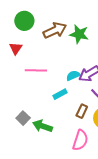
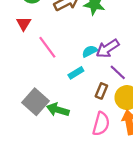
pink line: (36, 70) -> (47, 47), turned 55
gray square: (23, 118) -> (36, 102), size x1.6

